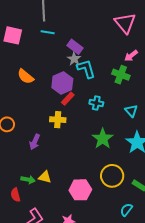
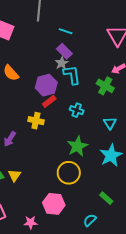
cyan line: (48, 32) -> (66, 31), moved
yellow circle: (112, 176) -> (69, 173), moved
yellow triangle: (45, 177) -> (14, 175), turned 40
pink hexagon: (80, 190) -> (54, 204), moved

